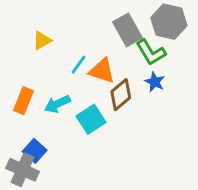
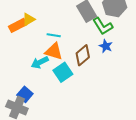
cyan line: (78, 65) -> (54, 35), turned 64
orange triangle: (102, 71) -> (54, 51), moved
orange rectangle: (24, 101) -> (18, 25), moved, turned 42

